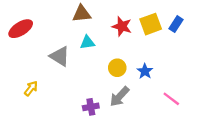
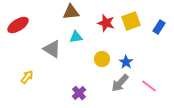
blue rectangle: (176, 24) -> (159, 27), moved
gray arrow: (120, 96) -> (120, 83), moved
purple cross: (91, 107) -> (79, 93), turned -32

